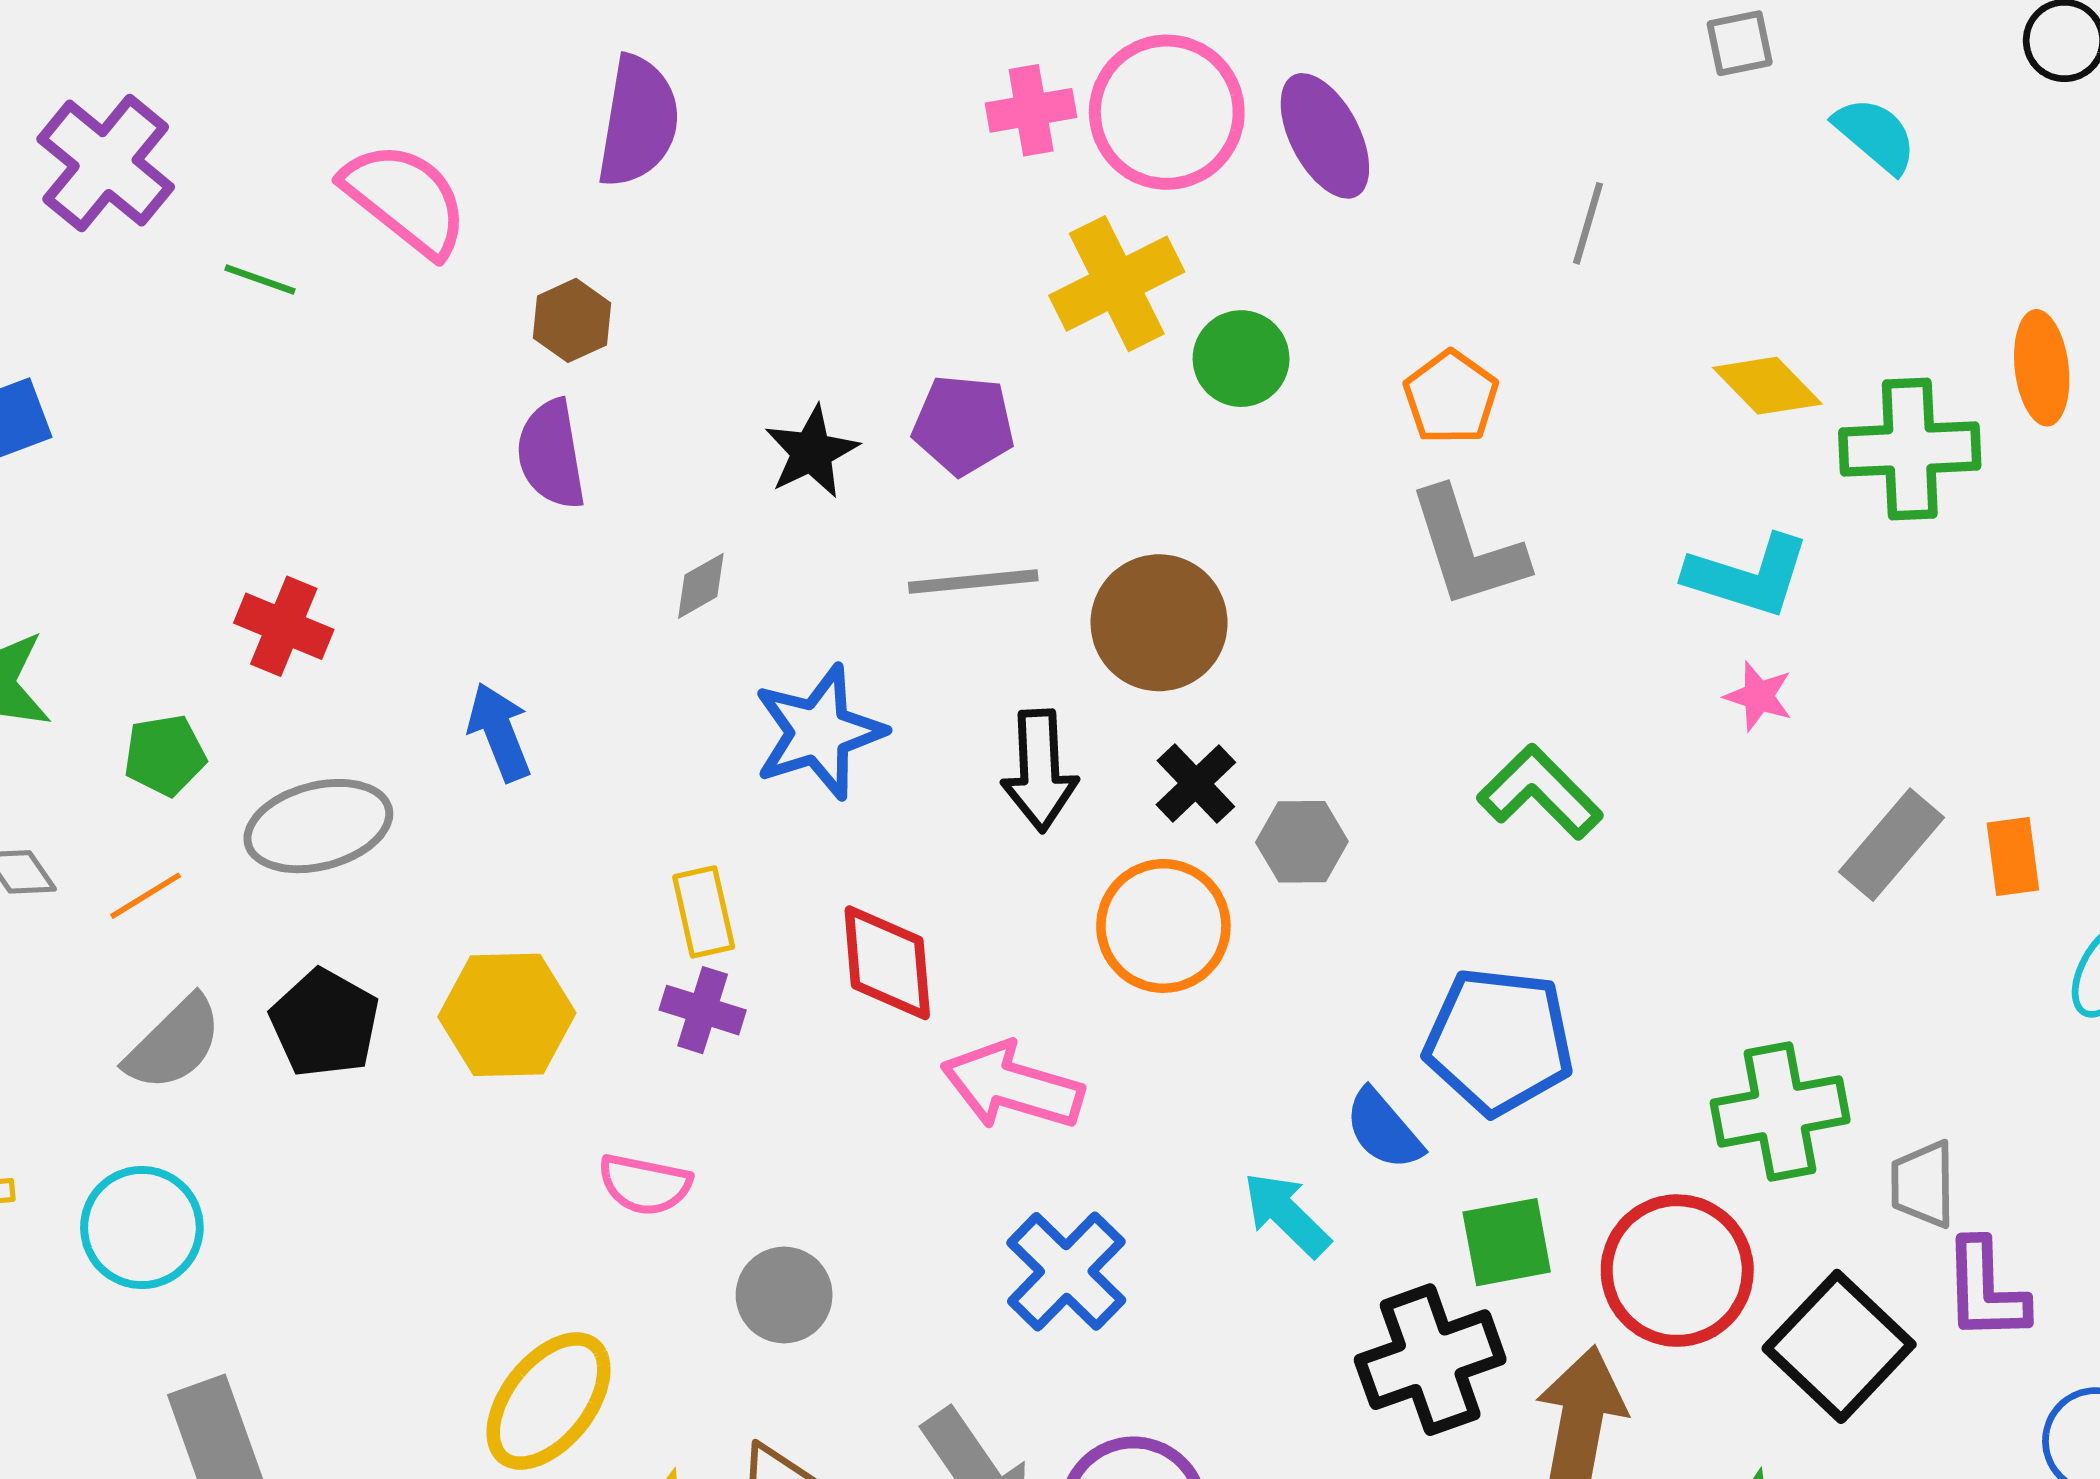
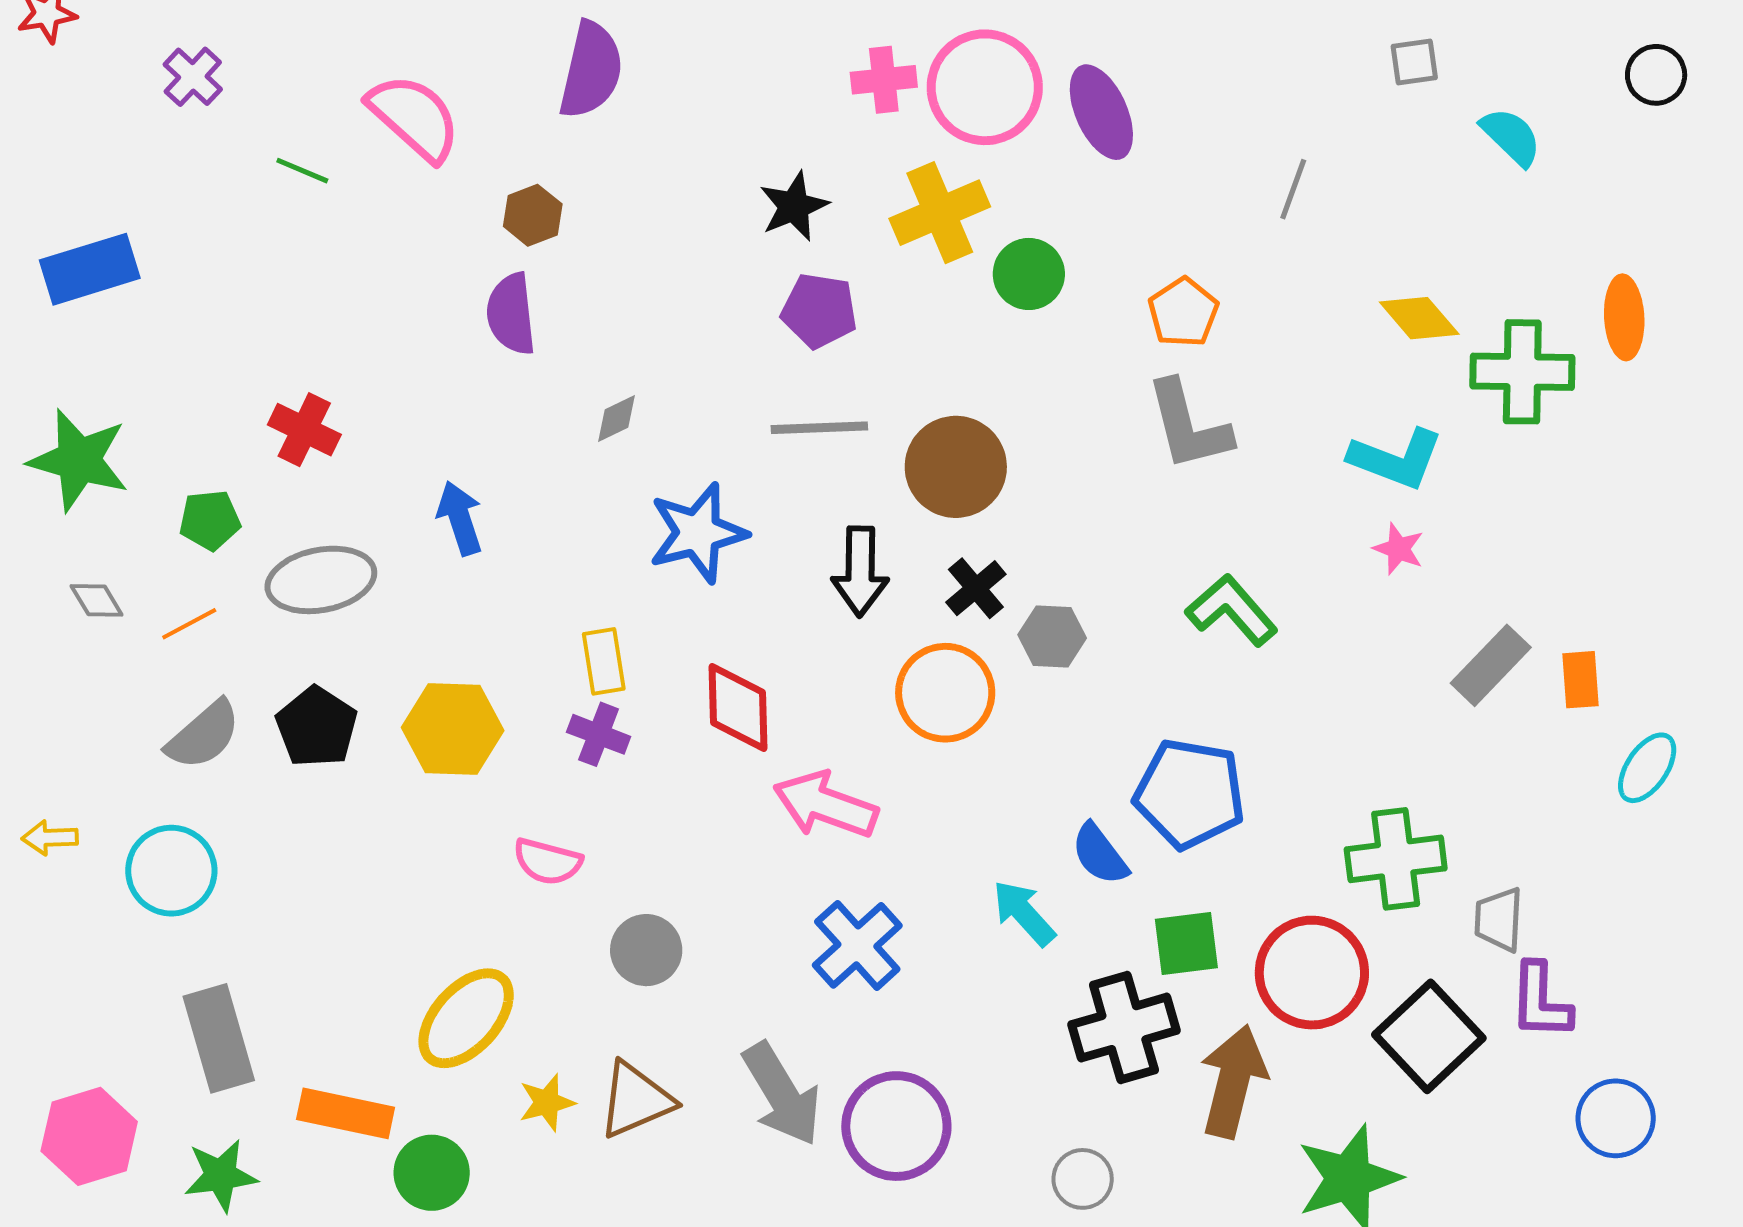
purple cross: (106, 163) -> (193, 77), size x0.6
black star: (812, 452) -> (794, 206), moved

